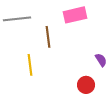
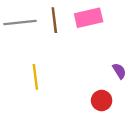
brown line: (48, 37) -> (54, 20), moved

